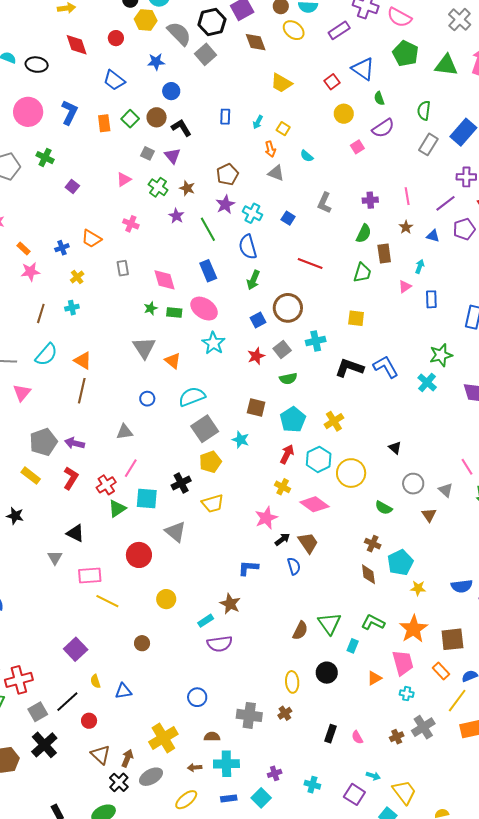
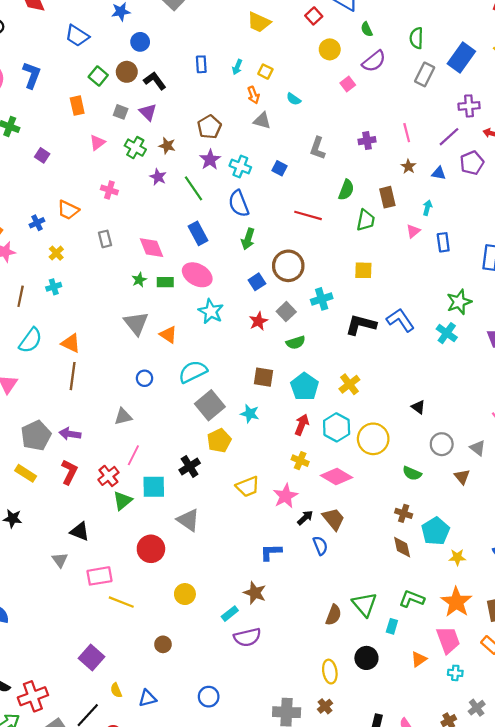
orange rectangle: (104, 123) -> (77, 106), moved
green semicircle: (364, 234) -> (346, 190), moved
yellow trapezoid: (213, 504) -> (248, 487), moved
blue circle: (197, 697) -> (209, 697), moved
gray cross: (423, 727) -> (477, 708), size x0.7

